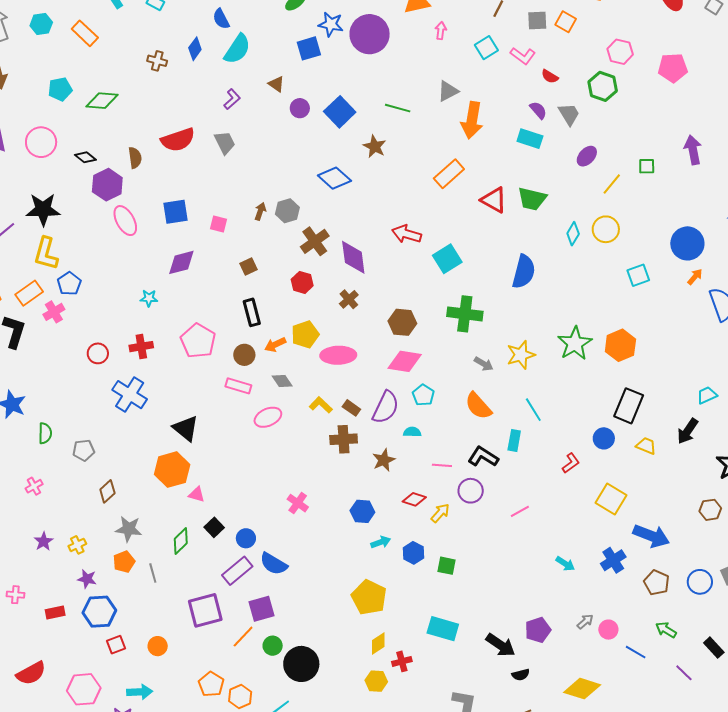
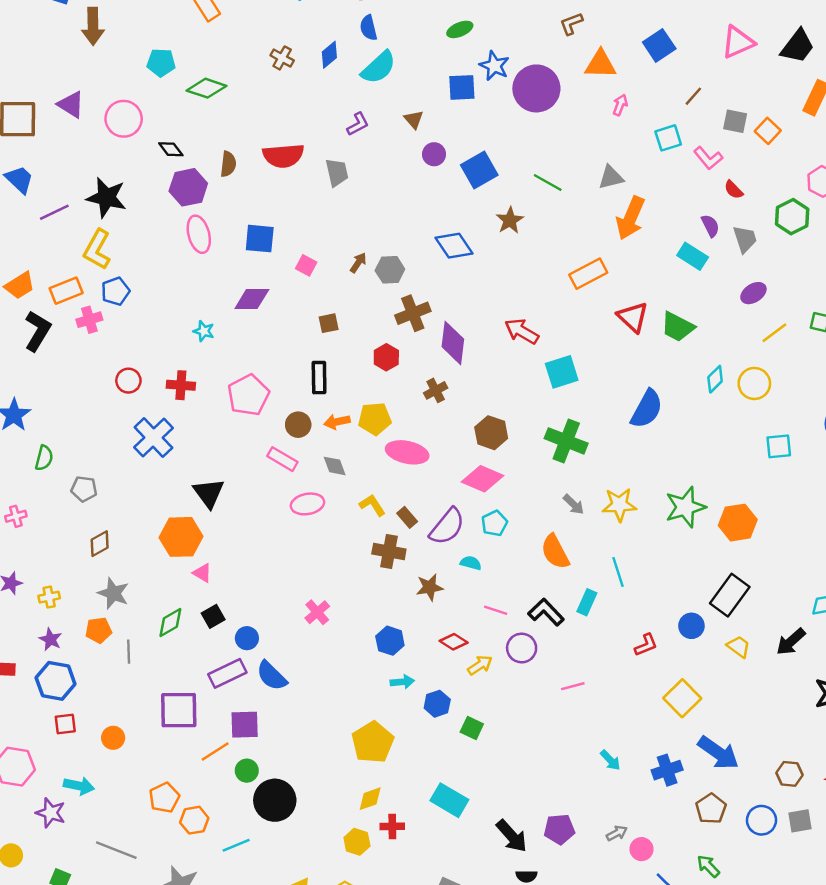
brown hexagon: (710, 510) -> (789, 774), moved

